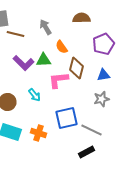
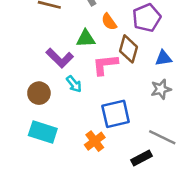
purple pentagon: (104, 44) -> (147, 18), moved
purple L-shape: (24, 63) -> (60, 58), moved
gray line: (92, 130) -> (162, 137), moved
orange cross: (38, 133) -> (95, 141), moved, turned 35

